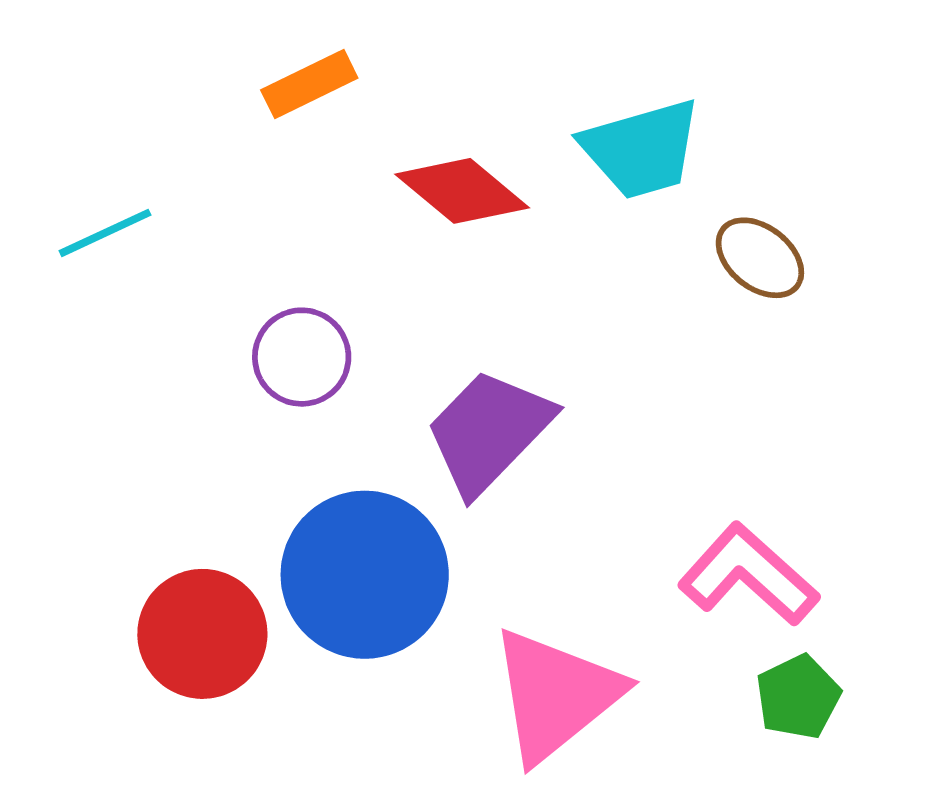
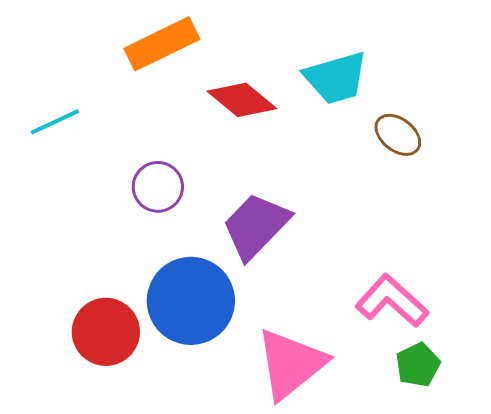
orange rectangle: (309, 84) -> (162, 44), size x1.5

